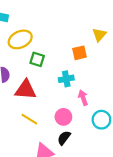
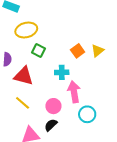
yellow triangle: (99, 35) -> (98, 51), moved
orange square: (79, 53) -> (78, 51), turned -32
pink arrow: (83, 98) -> (74, 92), size x1.5

